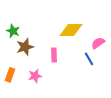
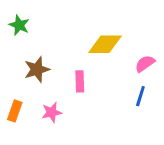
green star: (13, 31) -> (19, 25), moved
blue line: (89, 59) -> (140, 96), moved, turned 48

